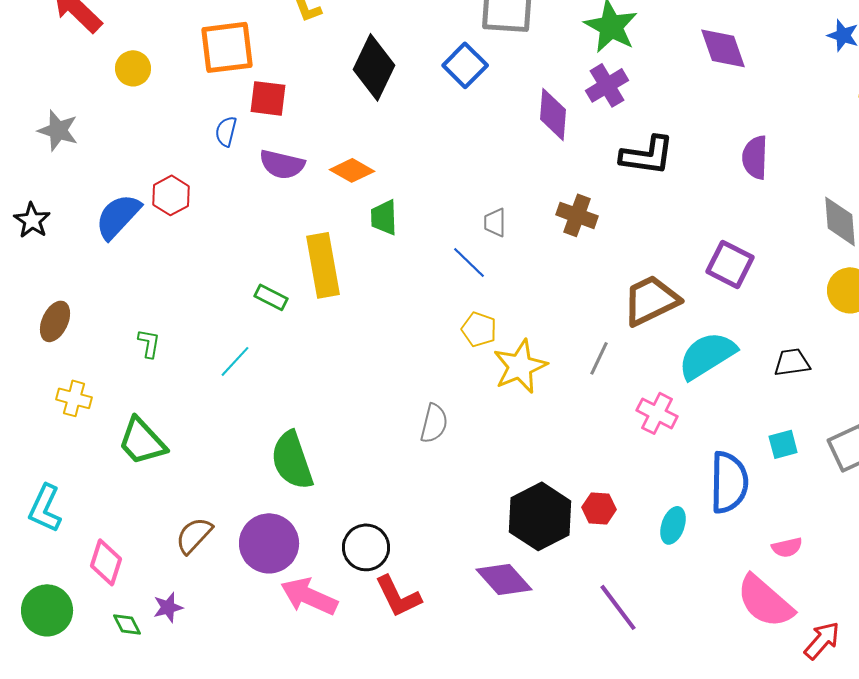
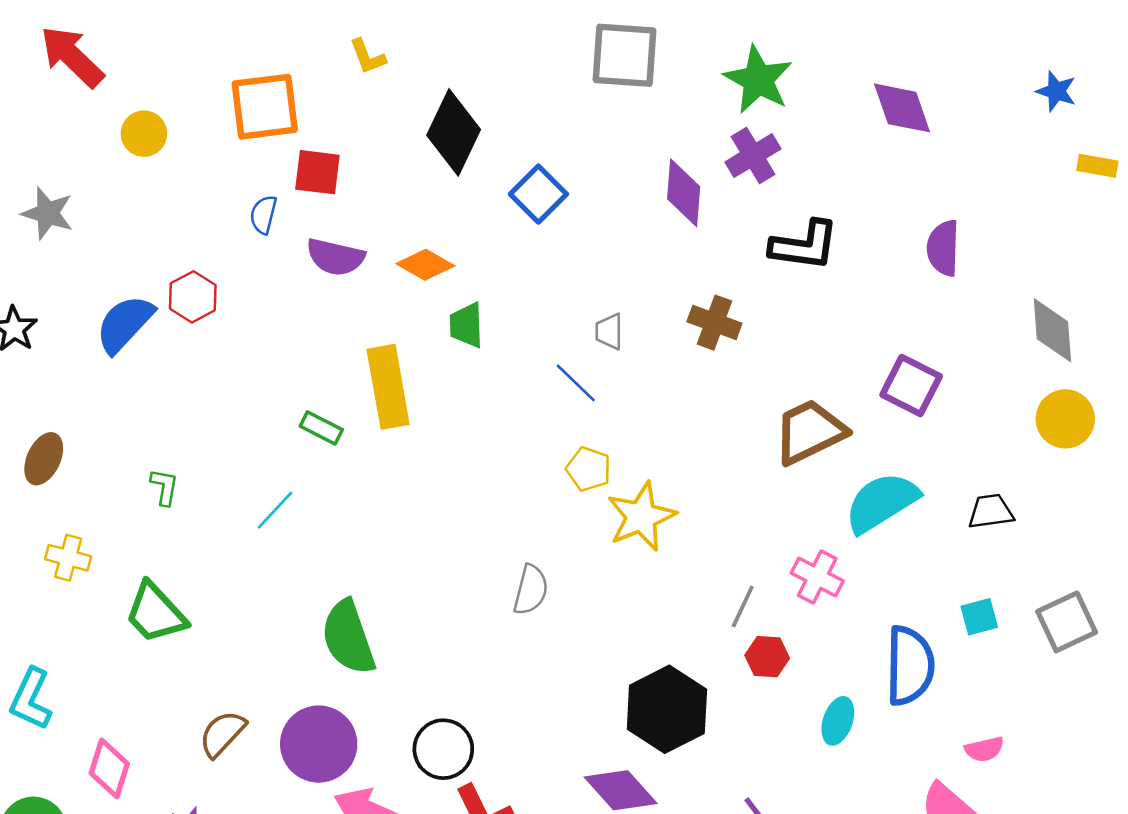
blue square: (465, 65) -> (538, 194), moved
gray line: (599, 358) -> (743, 607), moved
red hexagon: (599, 508) -> (767, 657), moved

